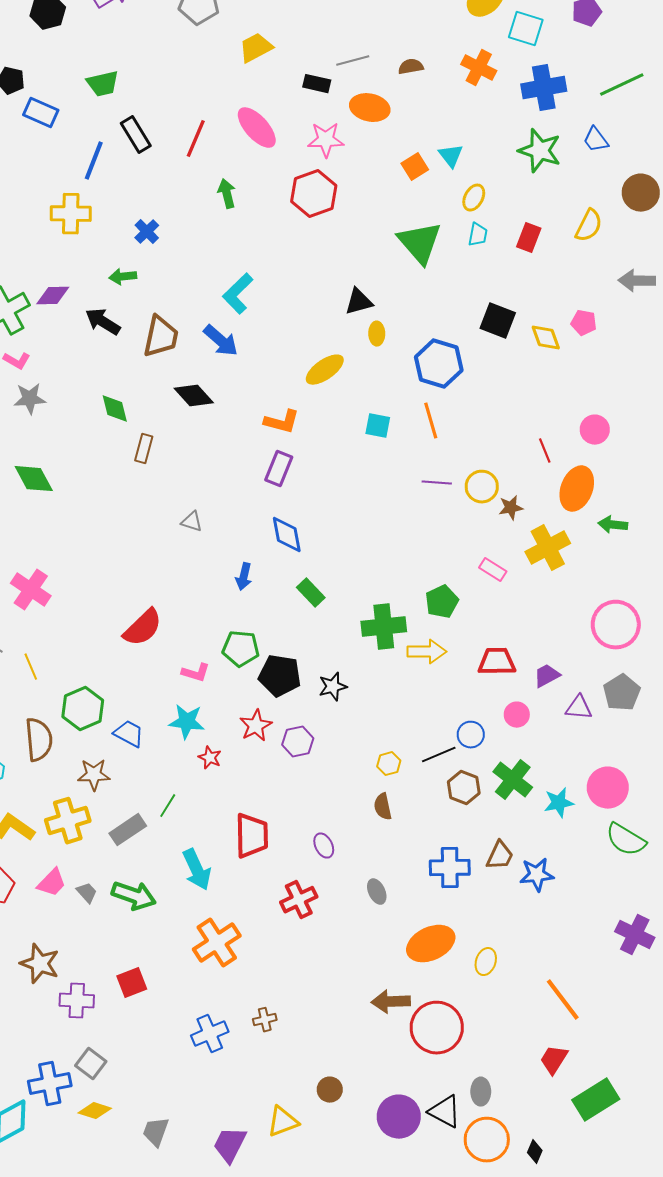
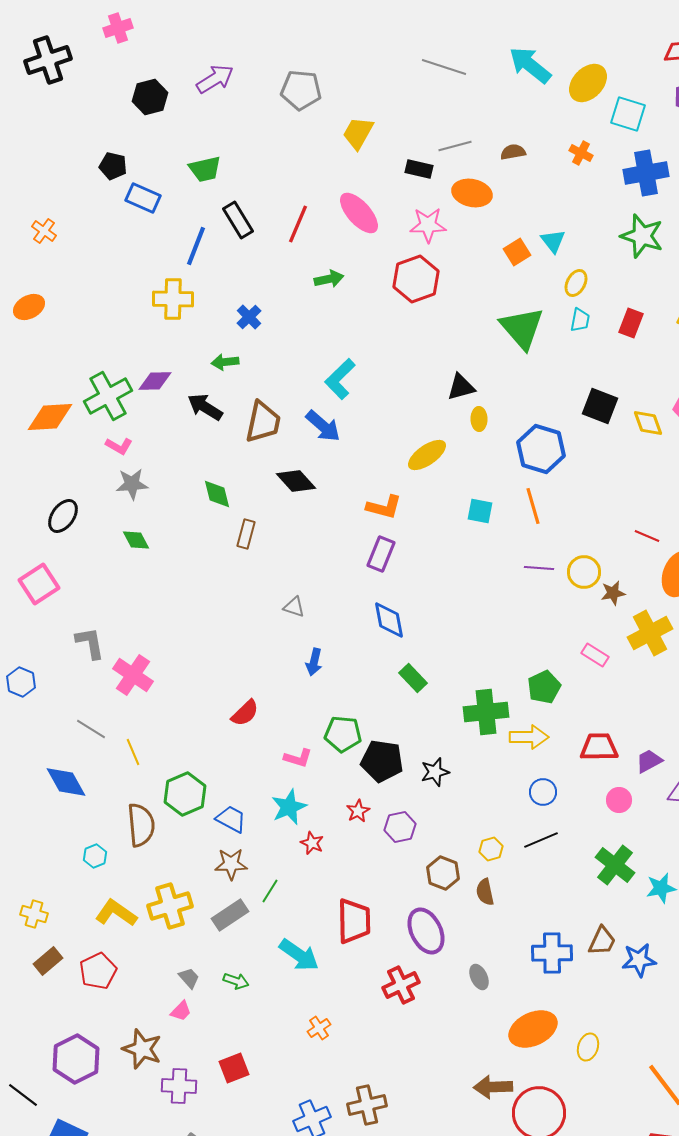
yellow trapezoid: (256, 48) -> (358, 133), turned -33
orange cross: (479, 68) -> (581, 153), size x0.7
green arrow: (227, 194) -> (329, 279), turned 92
red line: (545, 451) -> (647, 536), turned -45
green diamond: (34, 479) -> (136, 540), moved, size x0.7
blue arrow: (244, 577) -> (314, 662), moved
red semicircle: (143, 628) -> (245, 713), size x0.7
cyan star: (187, 722) -> (289, 807), turned -30
red star: (256, 726) -> (358, 811), size x0.7
blue circle: (471, 735) -> (543, 792), moved
brown star: (94, 775) -> (231, 864), moved
brown hexagon: (464, 788) -> (443, 873), moved
purple ellipse: (324, 846) -> (426, 931), size x1.8
cyan arrow: (197, 870) -> (299, 955), turned -30
pink trapezoid: (52, 883) -> (181, 1011), moved, size x0.7
green arrow: (134, 896) -> (236, 981), size x0.6
orange cross: (217, 943) -> (319, 1028), size x0.5
brown cross: (265, 1020) -> (367, 1105), size x1.6

